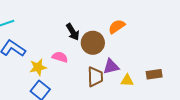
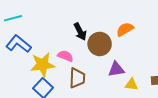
yellow star: (38, 67) -> (43, 65), size x1.4
brown trapezoid: (95, 77) -> (77, 78), moved

